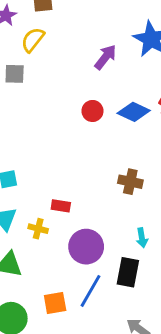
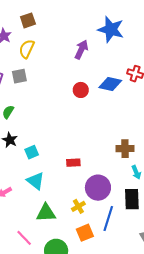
brown cross: (130, 182) -> (125, 149), moved
yellow cross: (38, 229) -> (78, 206), moved, turned -32

